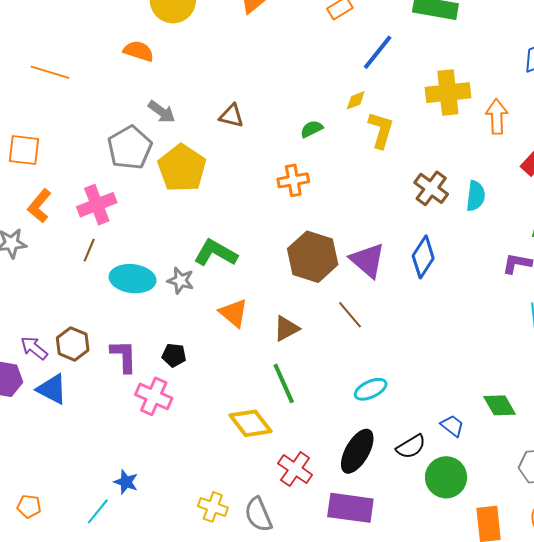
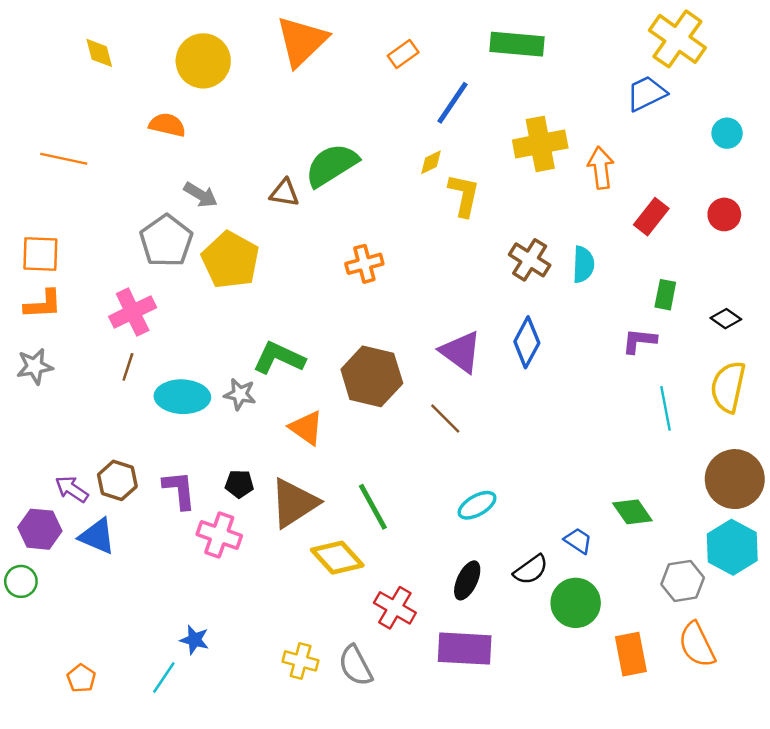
green semicircle: (312, 129) -> (332, 165), moved, size x2.0
orange L-shape: (39, 206) -> (43, 304), moved, turned -128
brown hexagon: (313, 257) -> (372, 376), moved
brown triangle: (286, 328) -> (294, 503), moved, size x1.6
black ellipse: (357, 451) -> (467, 580), size x0.7
orange pentagon: (29, 506) -> (81, 678), turned 30

